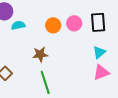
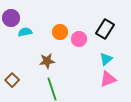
black rectangle: (98, 22) -> (105, 29), turned 36
pink circle: (74, 23) -> (79, 39), moved

